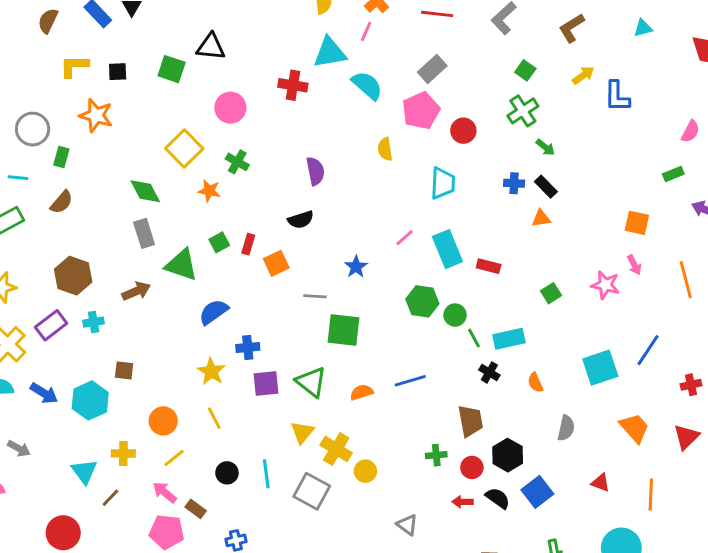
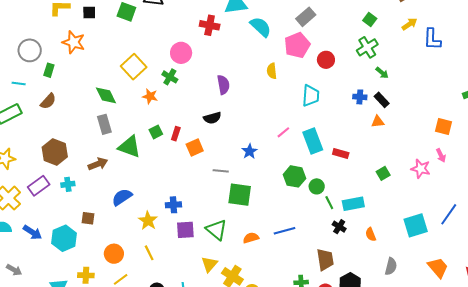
pink circle: (230, 108) -> (181, 53), moved
blue semicircle: (214, 312) -> (122, 197), moved

